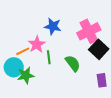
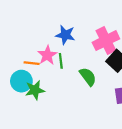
orange line: (23, 51) -> (32, 63), turned 32
green line: (49, 57) -> (61, 61), moved

